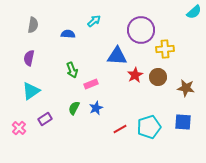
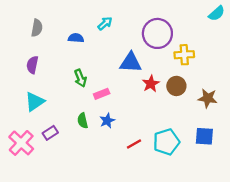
green semicircle: (74, 108) -> (83, 121), turned -40
pink cross: (19, 128) -> (21, 143), size x1.6

